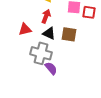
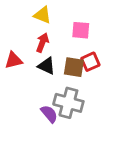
red square: (89, 12) -> (90, 62), moved, turned -32
gray cross: (41, 53) -> (68, 103), moved

